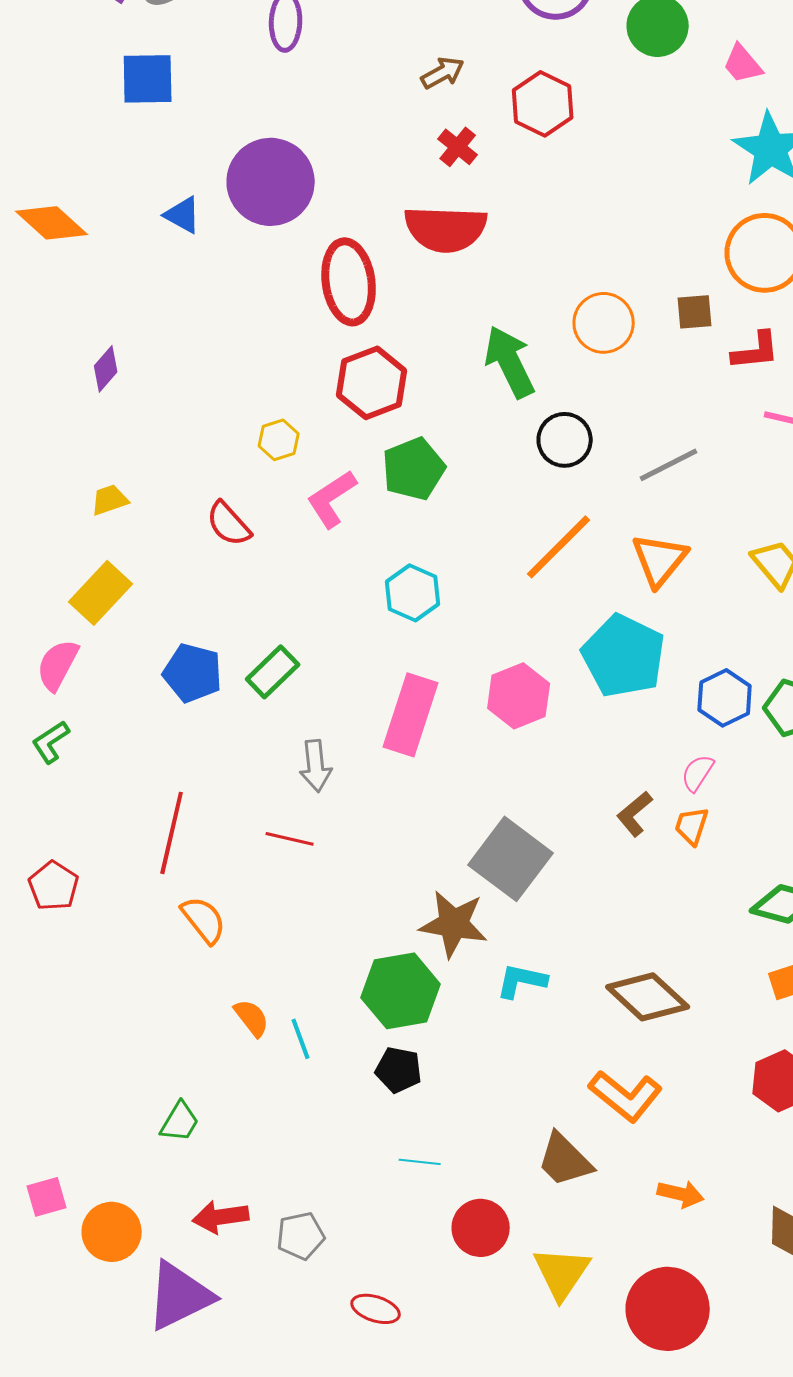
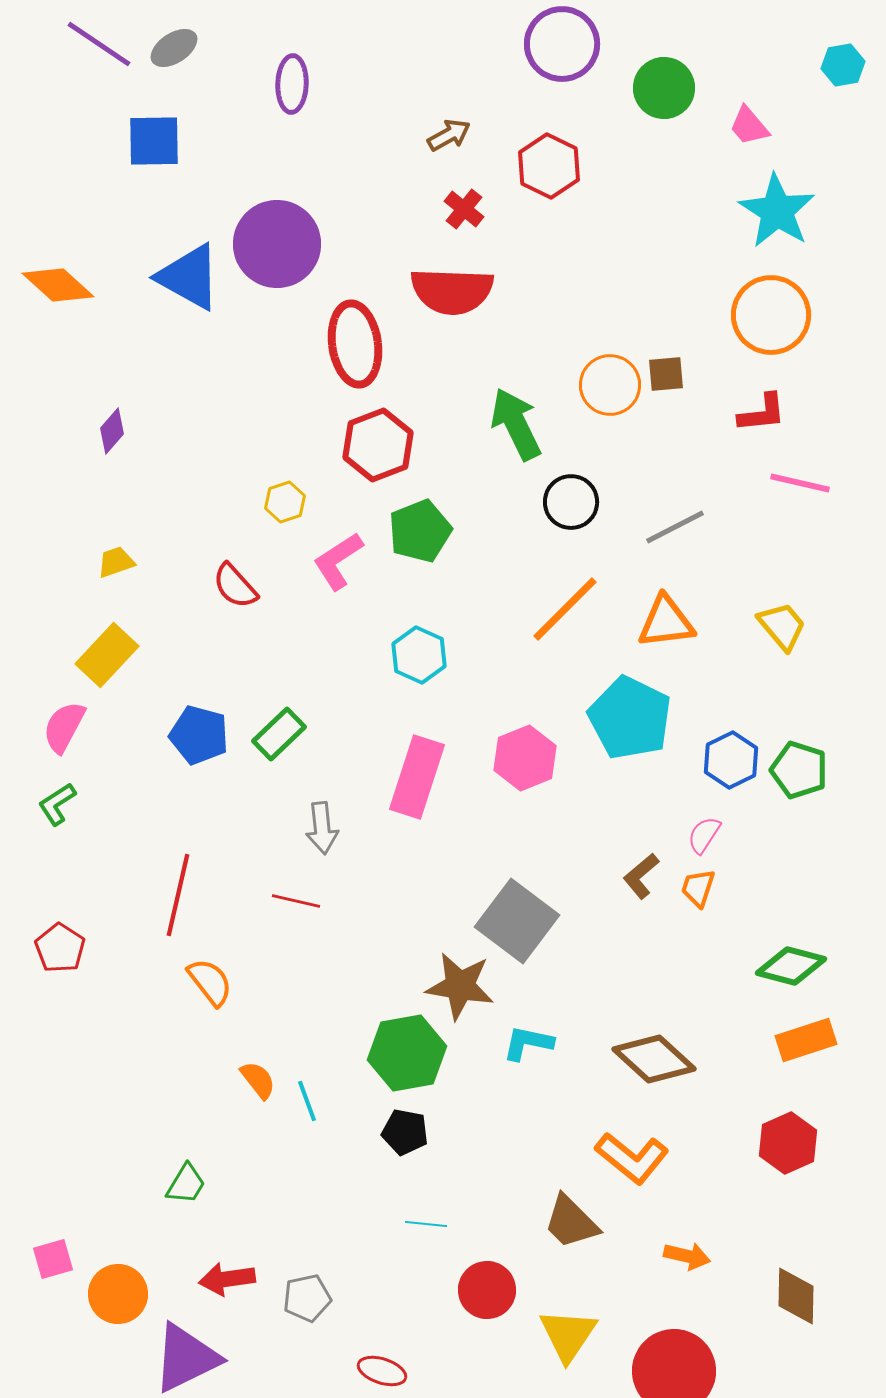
blue triangle: (183, 215) -> (189, 277), size x1.8
brown square: (695, 312) -> (666, 374), moved
orange triangle: (660, 560) -> (666, 622), turned 44

